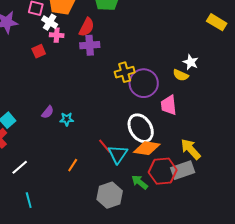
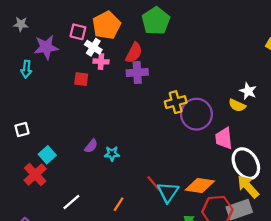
red square: (39, 51) -> (81, 79), turned 32
white ellipse: (141, 128) -> (246, 164), moved
white line: (20, 167) -> (71, 202), moved

